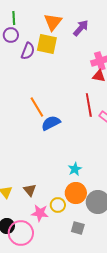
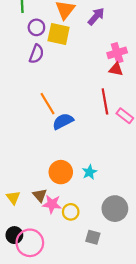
purple circle: (11, 35) -> (36, 27), moved
purple semicircle: (28, 51) -> (36, 54), moved
orange circle: (76, 193) -> (61, 172), moved
pink star: (40, 213) -> (52, 204), moved

